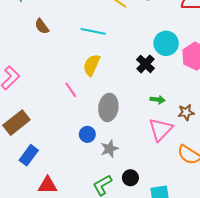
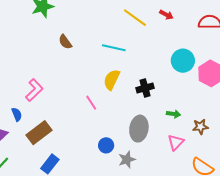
black cross: (145, 64) -> (145, 88), moved, turned 30
gray ellipse: (108, 107) -> (139, 129), moved
pink triangle: (161, 129) -> (176, 142), size x0.7

